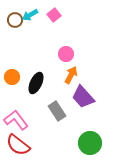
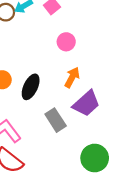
pink circle: (66, 54) -> (66, 42), moved
purple trapezoid: (83, 97) -> (86, 103), turned -90

